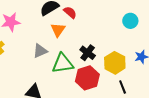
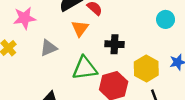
gray triangle: (40, 51) -> (49, 48), moved
black cross: (88, 53) -> (115, 44), moved, turned -35

